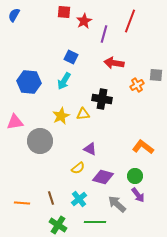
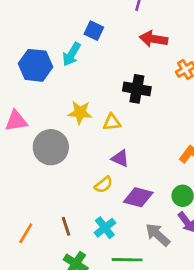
cyan arrow: (64, 81) -> (72, 54), moved
yellow triangle: (83, 114) -> (112, 122), moved
yellow star: (61, 116) -> (80, 113), turned 30
orange line: (22, 203) -> (26, 233), turned -63

